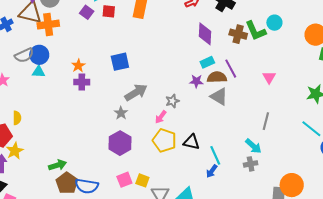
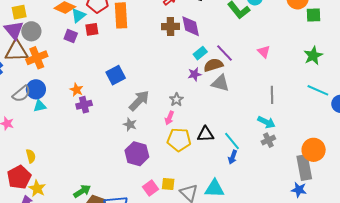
brown cross: (238, 34) -> (170, 27), moved

